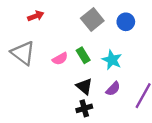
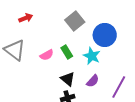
blue circle: (126, 22) -> (105, 35), moved, size x1.5

